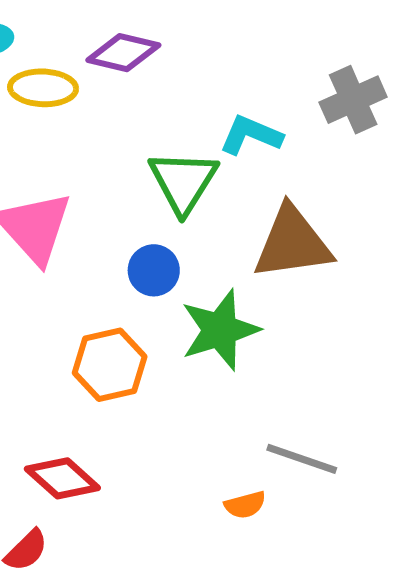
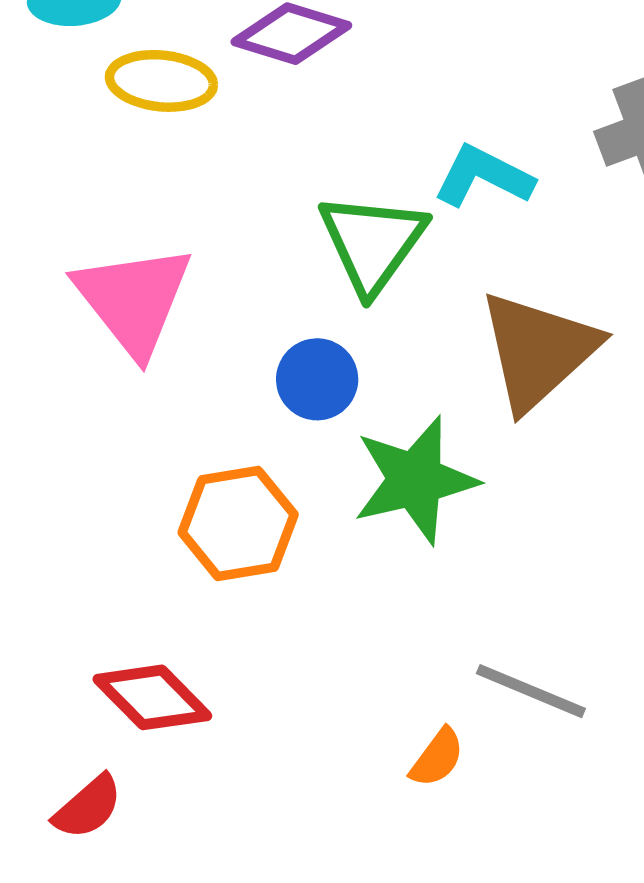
brown triangle: (292, 243) -> (538, 350), turned -38
orange semicircle: (245, 505) -> (437, 758), turned -42

